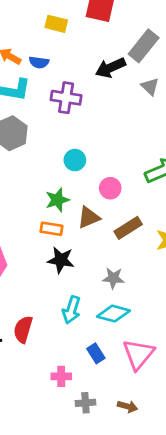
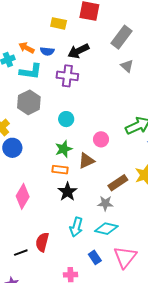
black arrow: (110, 68) -> (78, 51), moved
cyan circle: (75, 160) -> (66, 119), moved
brown rectangle: (128, 228) -> (118, 183), moved
black star: (61, 260) -> (67, 192), turned 30

